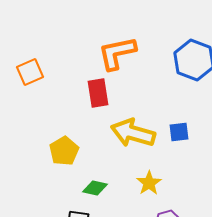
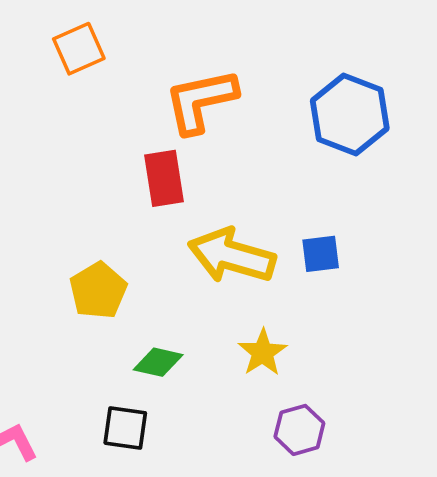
orange square: (30, 72) -> (79, 49), moved

